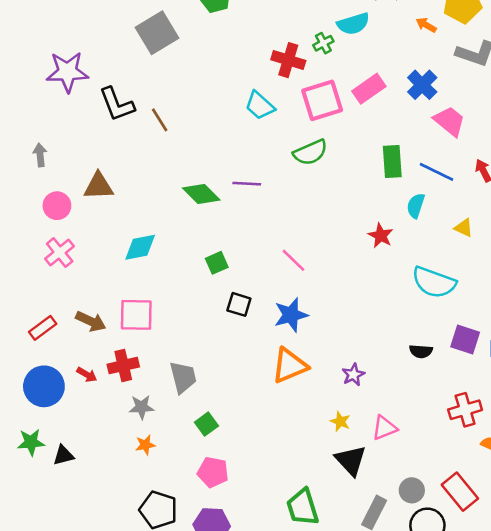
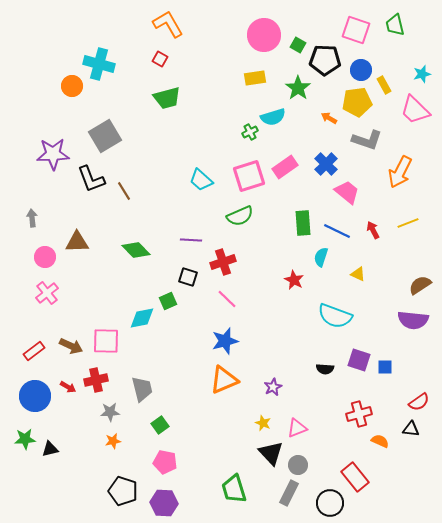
gray square: (157, 33) -> (105, 136), moved
red cross: (288, 60) -> (223, 262), moved, turned -35
green diamond: (201, 194) -> (136, 250), moved
cyan diamond: (140, 247) -> (142, 318), moved
black square: (239, 304) -> (188, 277), moved
gray circle: (412, 490) -> (298, 465), moved

